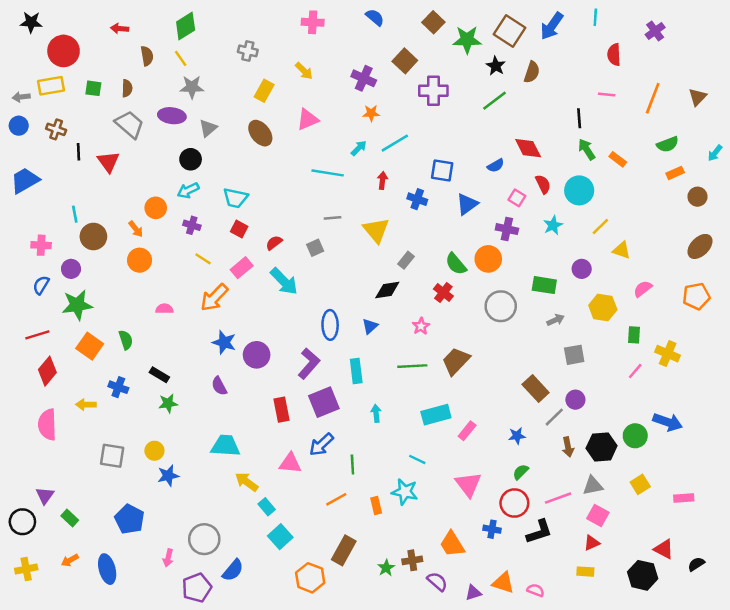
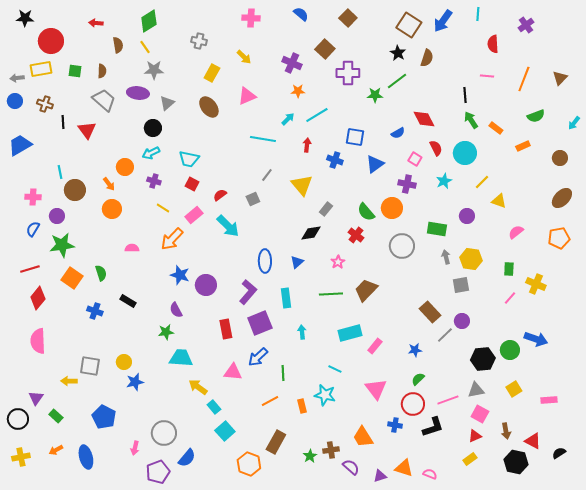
green star: (467, 40) -> (375, 95), moved, size x0.7
orange rectangle: (675, 173) -> (523, 146), moved
gray line: (333, 218) -> (267, 175), turned -48
yellow hexagon: (603, 307) -> (471, 259), moved
gray arrow: (555, 320) -> (446, 257), turned -80
green star: (168, 403) -> (166, 332), moved
yellow arrow: (86, 405) -> (69, 381), moved
brown arrow: (568, 447) -> (506, 431), moved
yellow rectangle: (585, 572) -> (470, 459), turned -40

